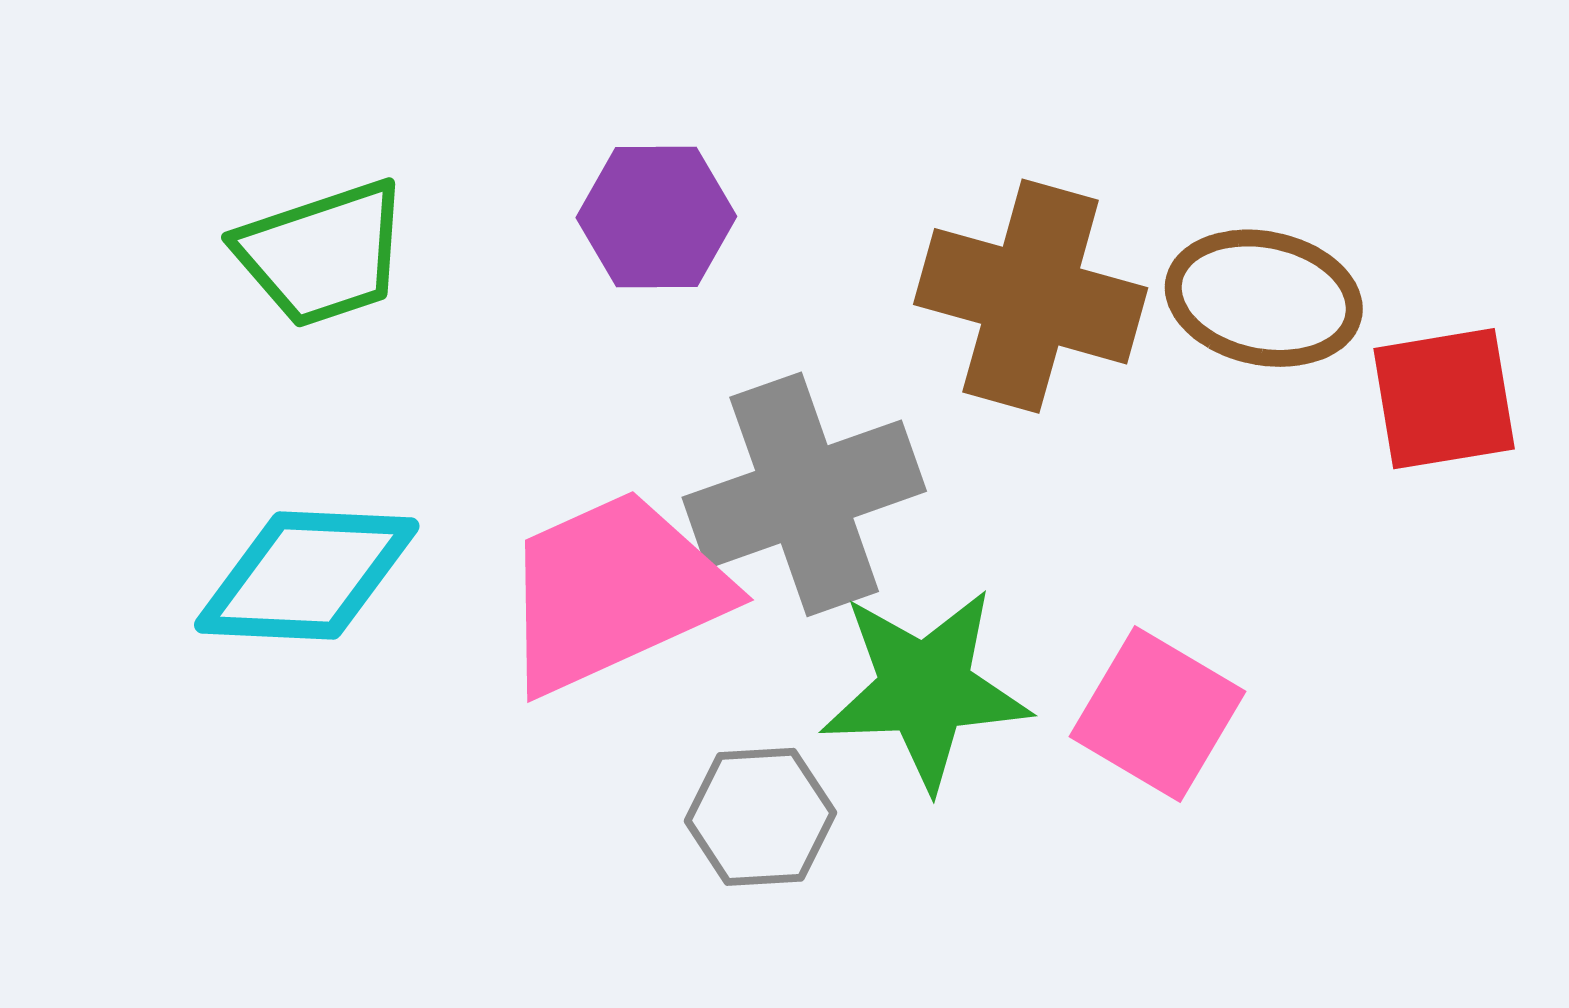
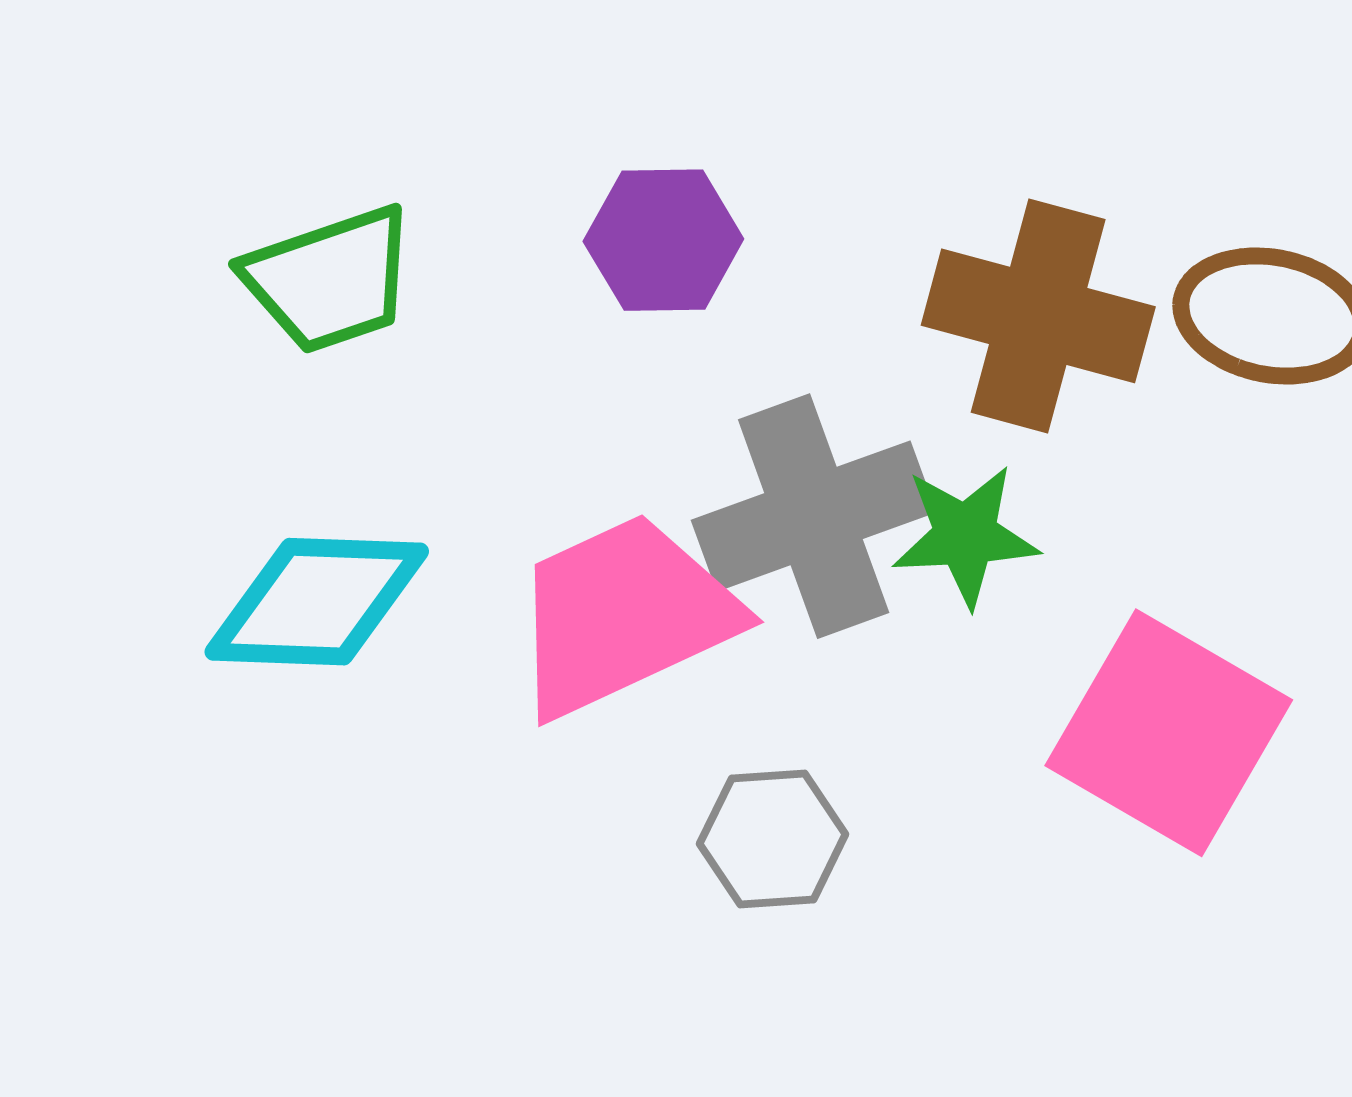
green star: (925, 689) -> (965, 536), moved, size x0.7
pink square: (1157, 714) -> (1169, 733), size x1.4

